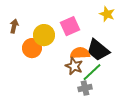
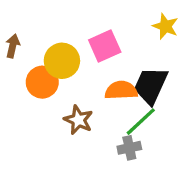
black trapezoid: (98, 50) -> (151, 85), turned 75
brown star: (74, 66) -> (78, 120), moved

